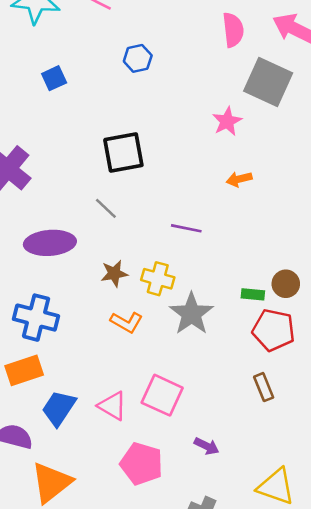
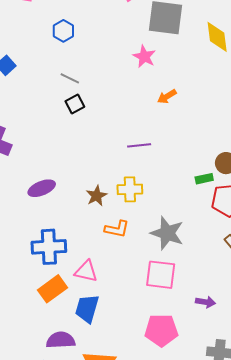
black square: (123, 153) -> (75, 104), size x0.6
gray line: (106, 208) -> (70, 78), moved
purple ellipse: (50, 243) -> (42, 188), size x0.7
gray star: (191, 314) -> (167, 233), moved
pink triangle: (112, 406) -> (86, 271), moved

